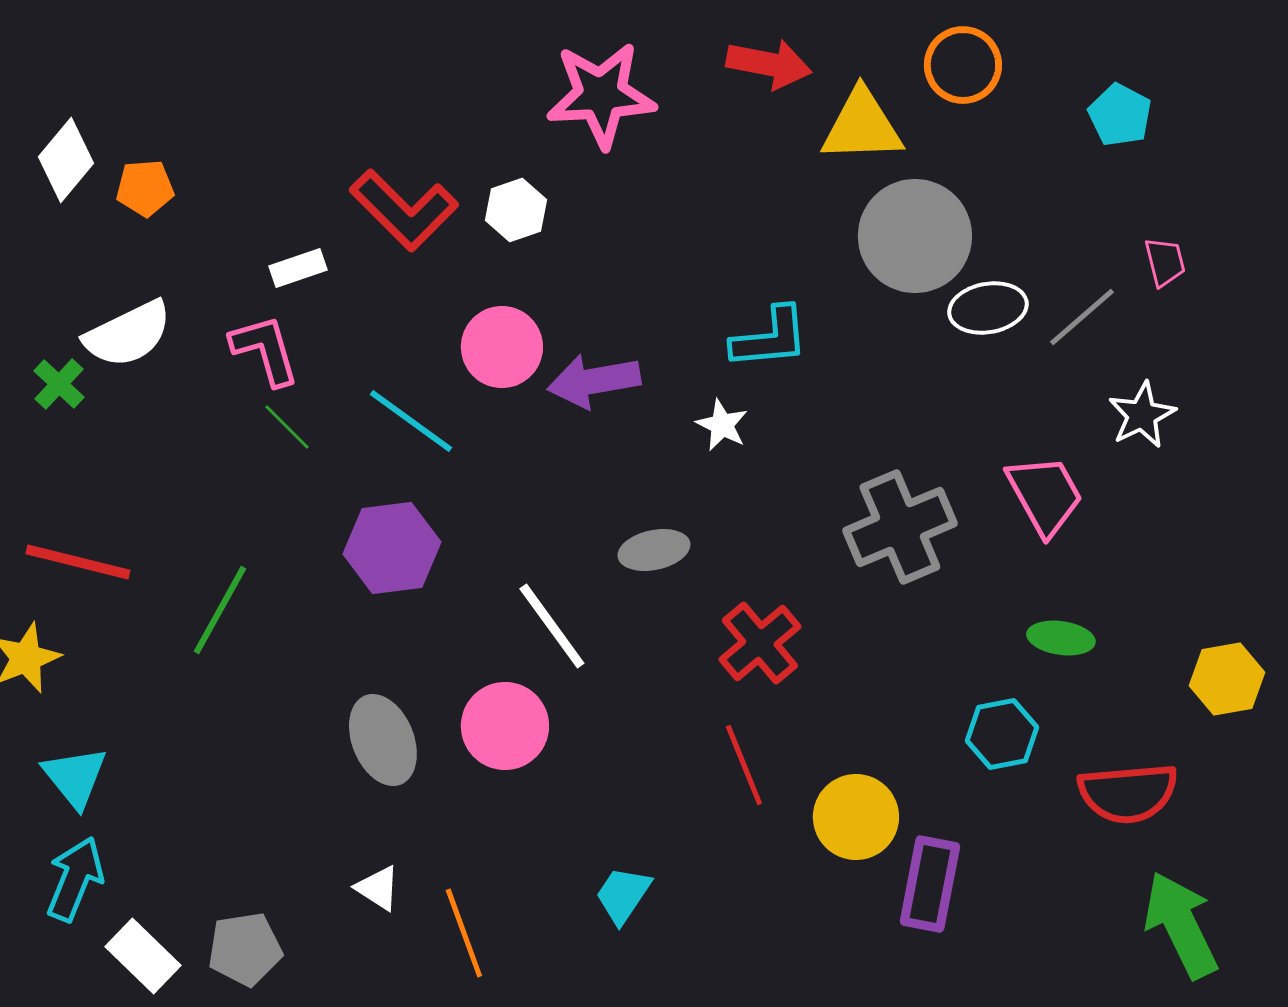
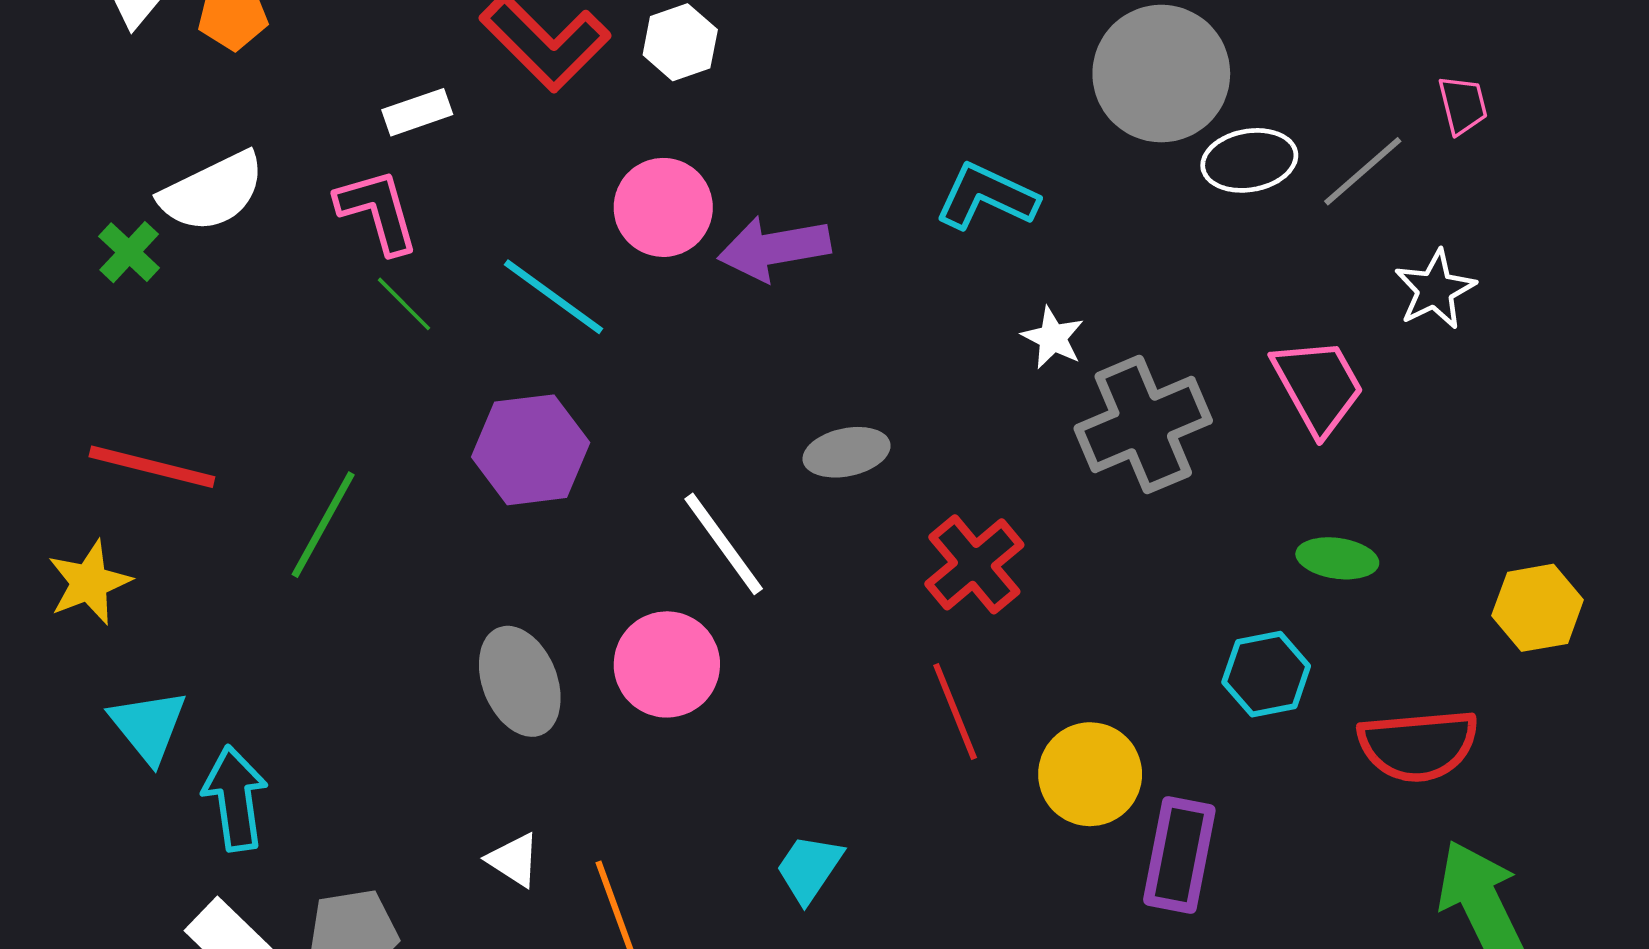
cyan L-shape: (770, 338) -> (986, 197), turned -150
white star: (722, 425) -> (1053, 338), moved
cyan arrow: (75, 879) -> (235, 798), moved, turned -30

